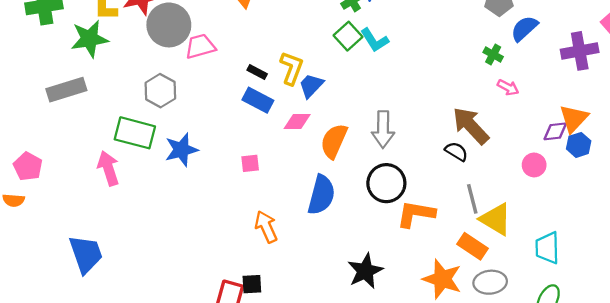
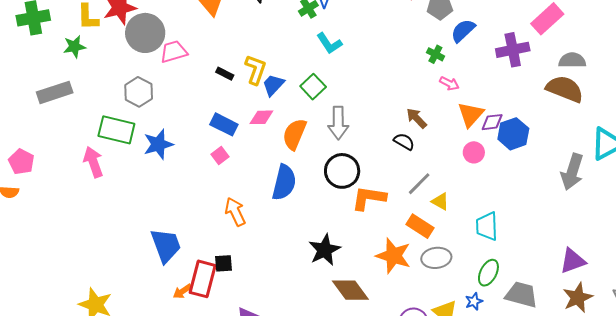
green square: (348, 36) -> (313, 87), moved
green star: (89, 39) -> (74, 47), size x0.7
blue rectangle: (258, 100) -> (224, 124), moved
orange triangle: (574, 119) -> (471, 114), moved
brown arrow: (471, 126) -> (417, 118), size x0.6
blue hexagon: (579, 145) -> (513, 134), size x1.4
pink square: (250, 163) -> (220, 155), turned -30
gray line: (472, 199) -> (419, 184), turned 60
yellow triangle: (496, 219) -> (440, 201), size x0.6
blue trapezoid: (86, 254) -> (166, 245), moved

